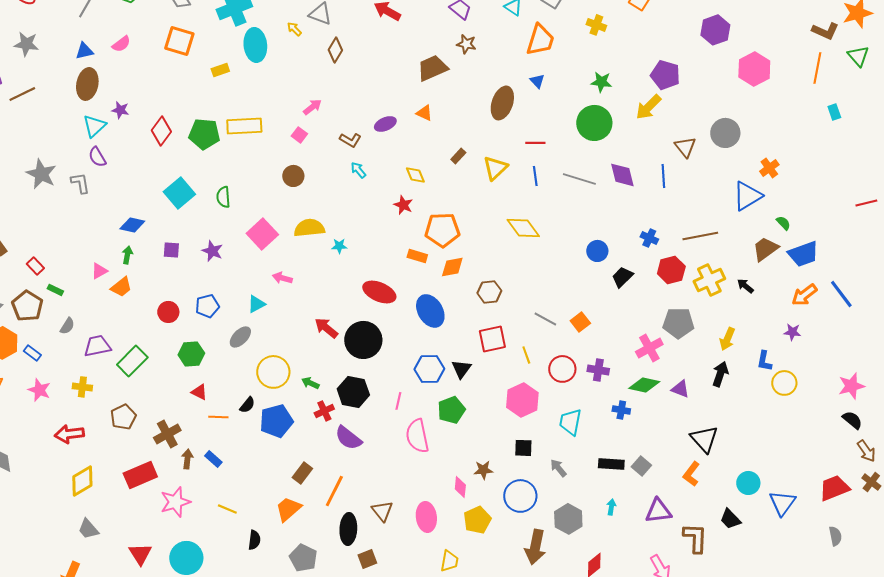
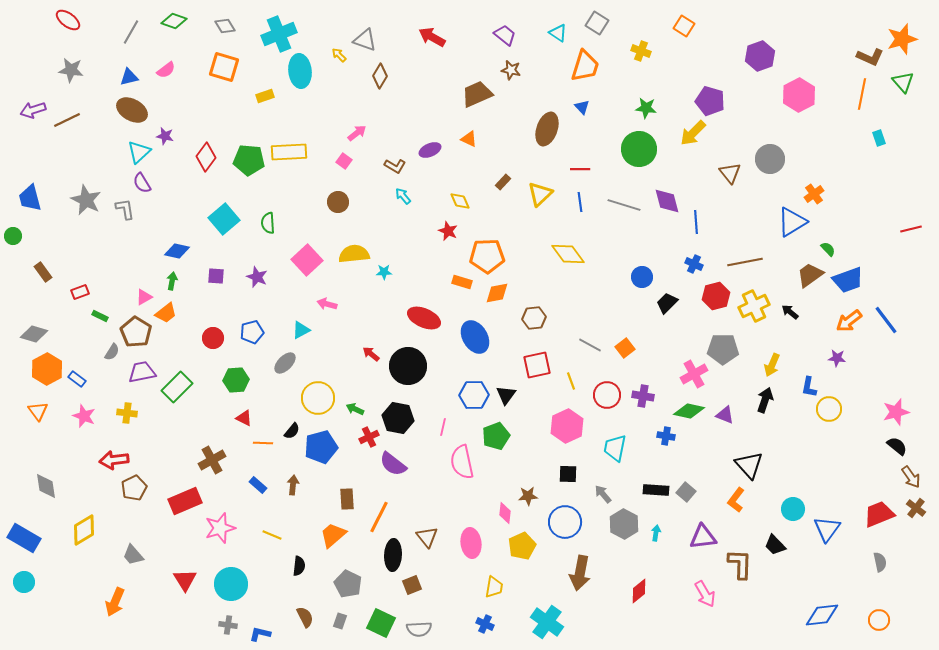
brown ellipse: (87, 84) -> (132, 110), turned -72
blue line: (663, 176) -> (696, 222), moved
red rectangle: (35, 266) -> (80, 292), turned -66
brown pentagon: (27, 306) -> (136, 332), moved
red arrow: (326, 328) -> (371, 354), size x0.7
brown pentagon: (123, 417) -> (134, 488), moved
brown arrow: (187, 459) -> (293, 485), moved
brown rectangle: (302, 473) -> (347, 499), turned -40
yellow diamond: (82, 481) -> (84, 530), moved
gray hexagon: (568, 519) -> (624, 524), moved

